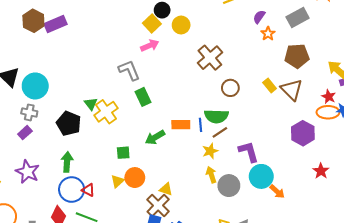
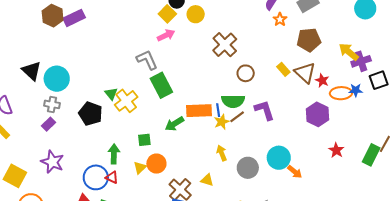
green rectangle: (143, 97) -> (161, 85), size x1.4
red star: (329, 97) -> (322, 80), moved
orange rectangle: (181, 125) -> (199, 111), size x1.4
yellow star: (210, 151) -> (222, 122), moved
purple L-shape: (249, 152) -> (265, 110), moved
green arrow: (67, 162) -> (114, 154), moved
yellow arrow: (211, 175) -> (222, 153), moved
yellow triangle: (166, 189) -> (207, 180), moved

